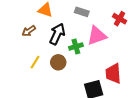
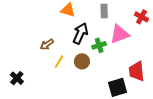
gray rectangle: (82, 12) -> (104, 11), turned 72
brown arrow: (29, 31) -> (47, 44), moved

